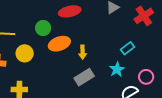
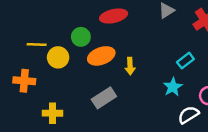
yellow circle: (25, 53) -> (58, 57), moved
gray rectangle: (84, 77) -> (104, 98), moved

